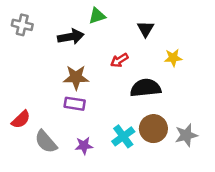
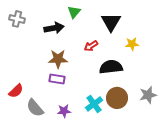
green triangle: (97, 16) -> (74, 12), turned -32
black triangle: (146, 29) -> (111, 22), size x1.5
gray star: (186, 135) -> (148, 95), moved

